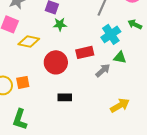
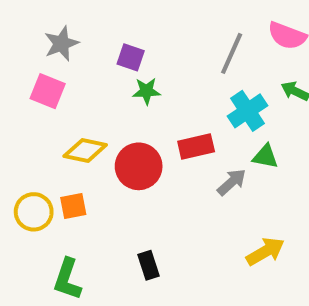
yellow diamond: (29, 41) -> (85, 150), moved
black rectangle: (65, 97) -> (149, 265), moved, turned 72

